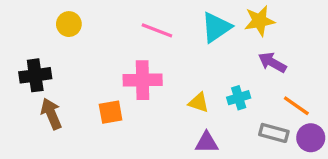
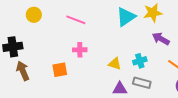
pink line: (157, 30) -> (76, 20), moved
pink cross: (143, 80) -> (80, 50), size x0.6
gray rectangle: (274, 133) -> (142, 83), moved

